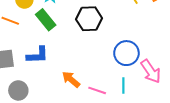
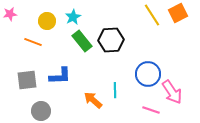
green rectangle: (46, 20) -> (82, 41), moved
cyan line: (123, 85) -> (115, 90), moved
pink line: (97, 90) -> (151, 110), moved

